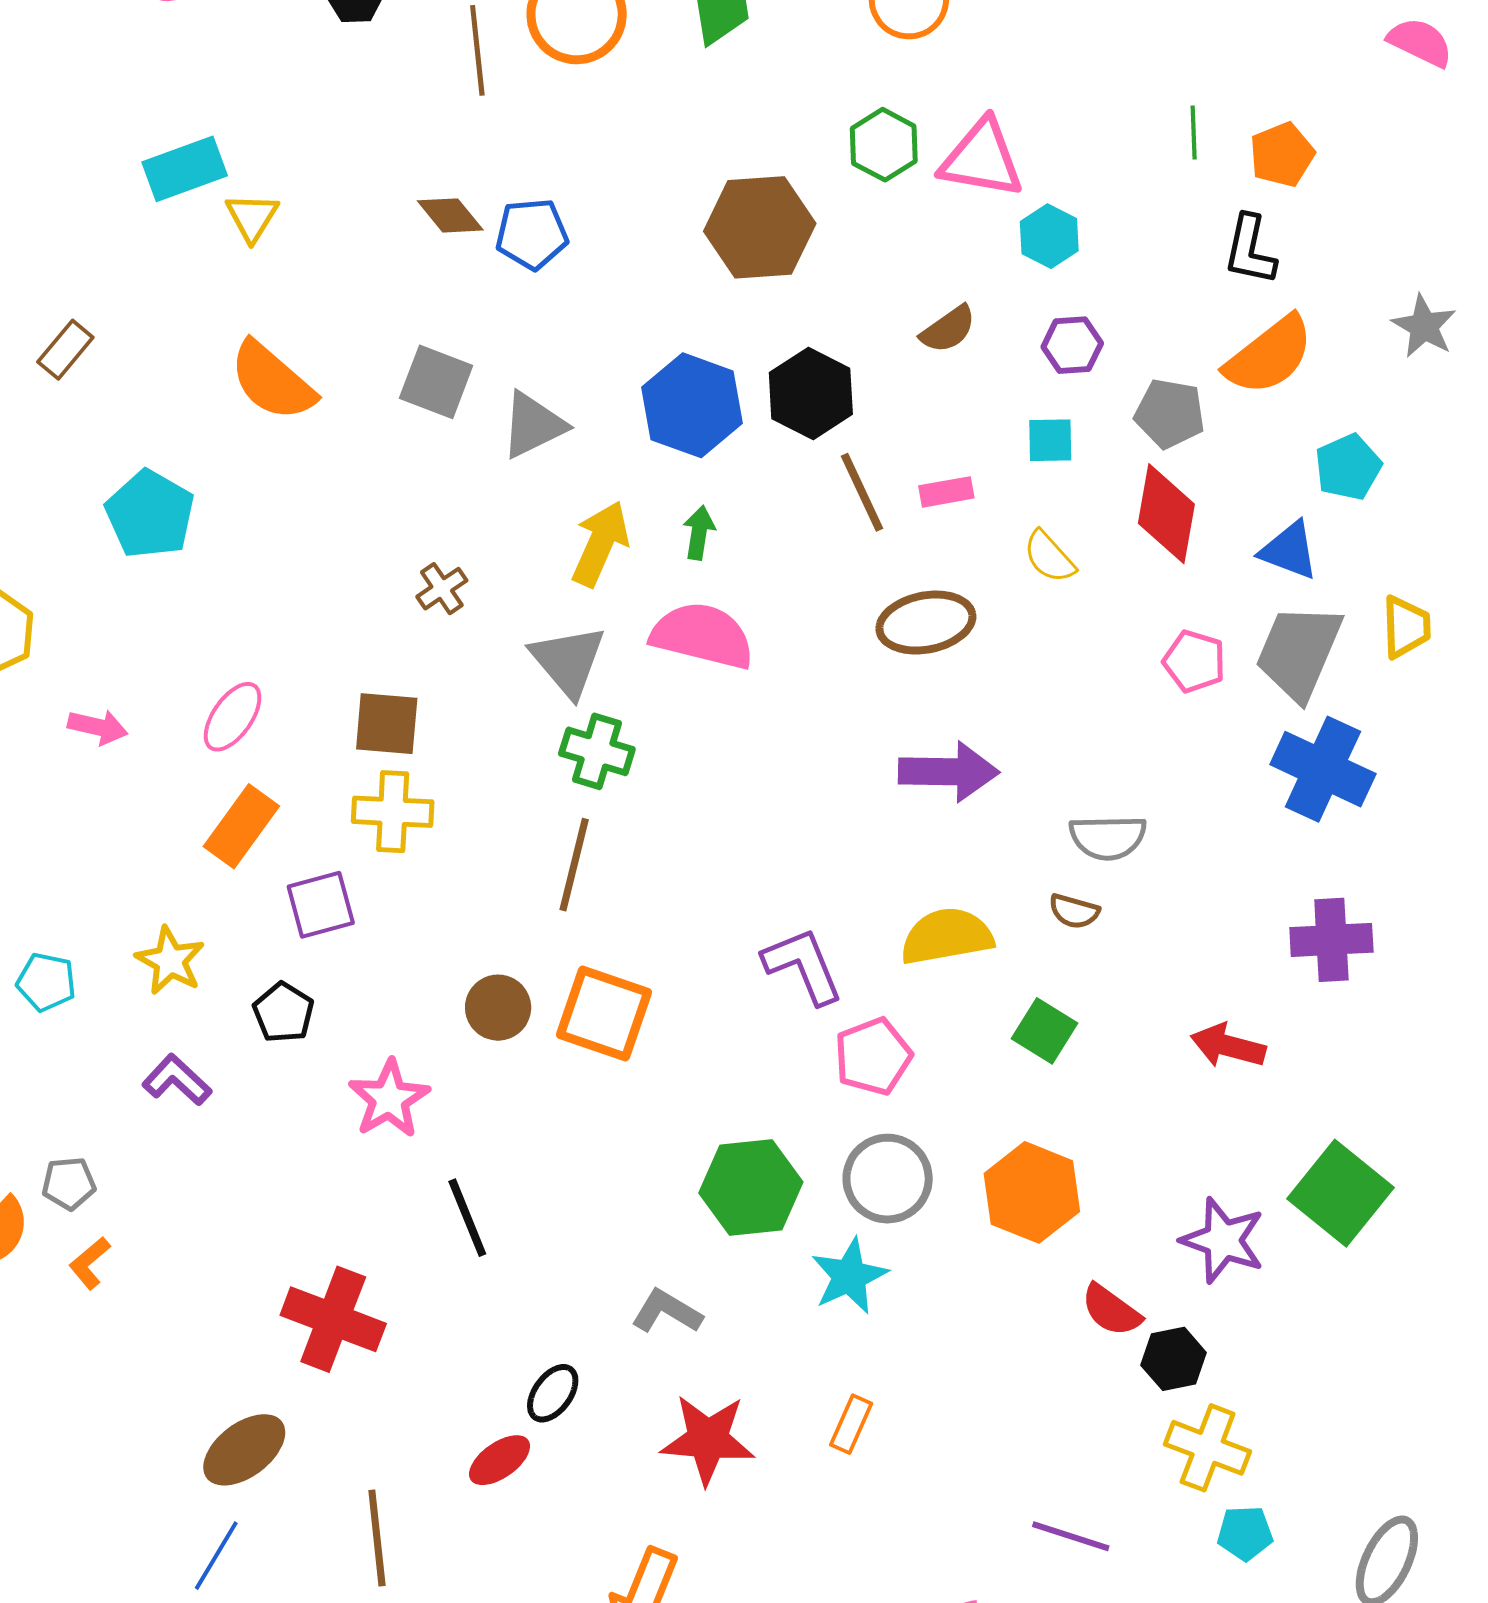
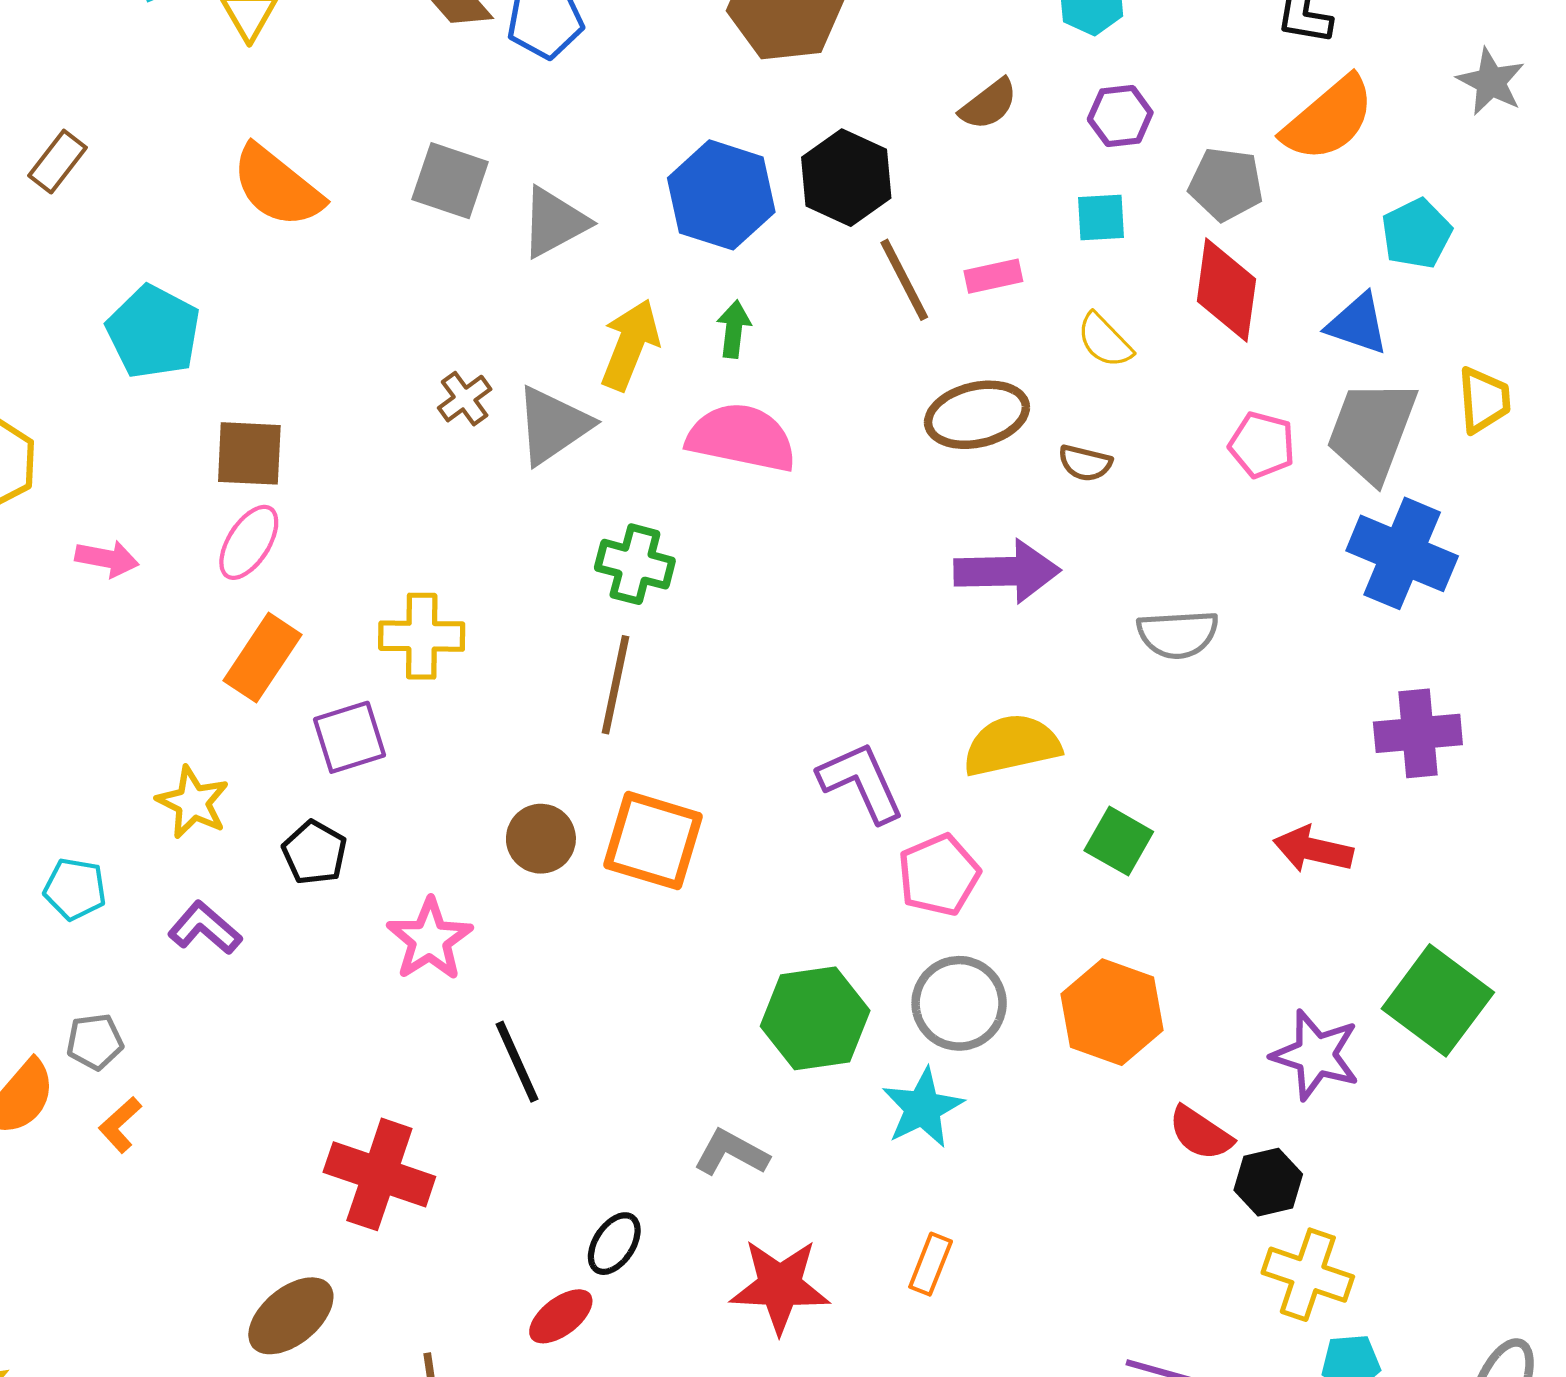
gray triangle: (568, 661) -> (553, 425), moved, turned 38
brown square: (387, 724) -> (249, 453), moved
brown semicircle: (1074, 911) -> (1085, 463), moved
cyan pentagon: (46, 982) -> (75, 889), moved

